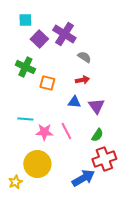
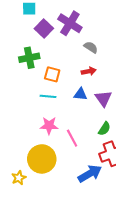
green cross: (25, 67) -> (29, 58), turned -36
cyan line: (25, 119) -> (48, 96), moved
pink line: (66, 131) -> (72, 138), moved

